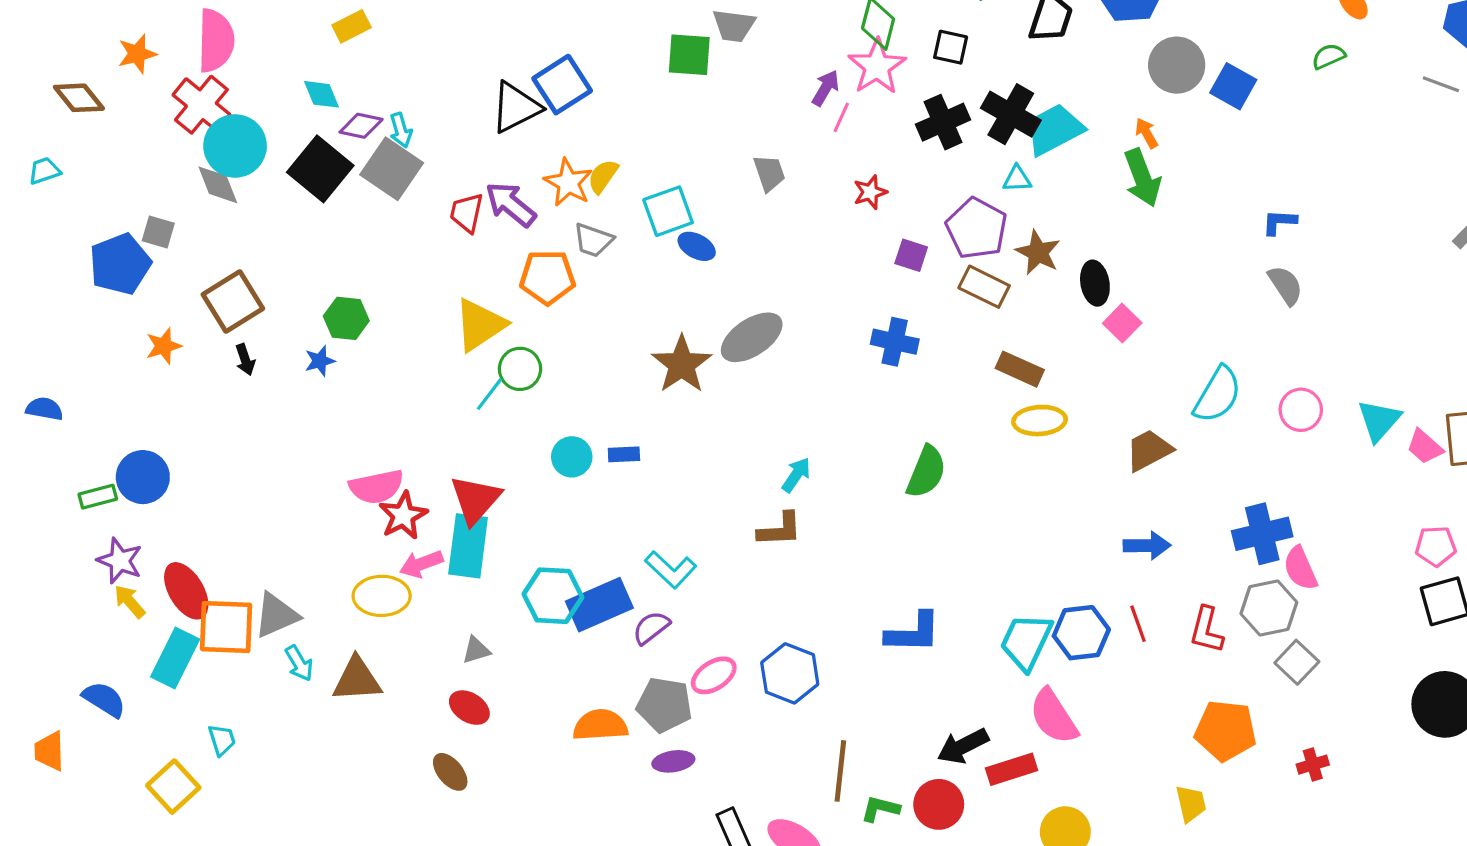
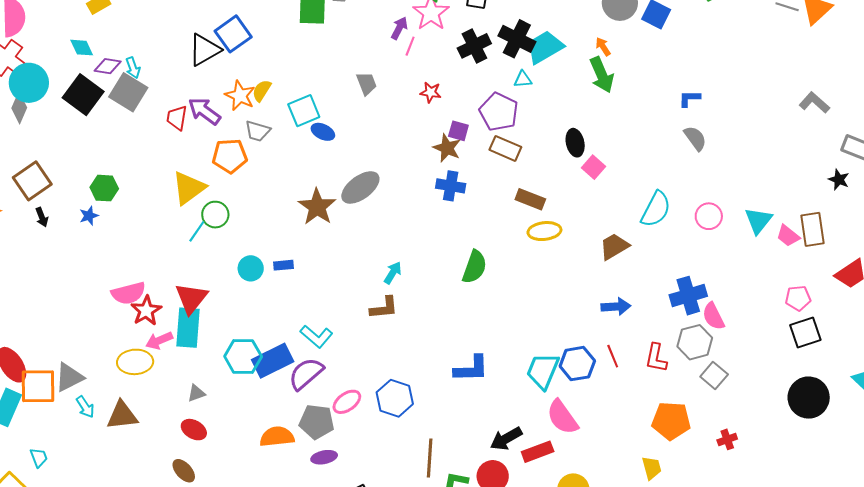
gray diamond: (218, 185) -> (19, 108), turned 48
red star: (870, 192) -> (431, 92), turned 30
brown star: (1038, 252) -> (447, 148), moved
purple semicircle: (651, 628) -> (306, 374), size x1.5

